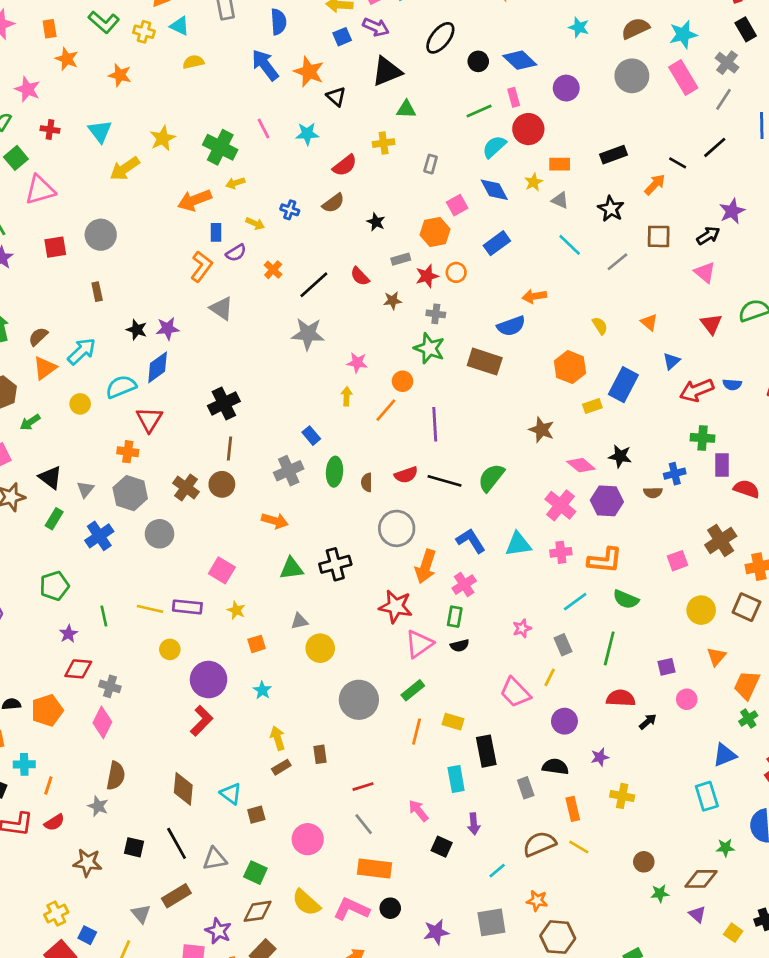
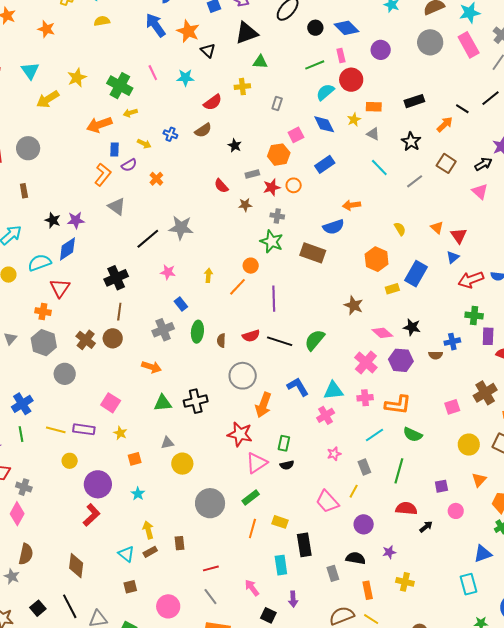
brown square: (659, 236) -> (446, 163), turned 30
black line: (314, 285) -> (148, 239), moved
red triangle: (711, 324) -> (459, 236), moved
pink star: (357, 363) -> (168, 272), moved
blue cross: (99, 536) -> (22, 404), moved
pink cross: (464, 585) -> (326, 415), moved
cyan triangle: (231, 794) -> (126, 554), moved
black square: (134, 847) -> (38, 608), turned 35

